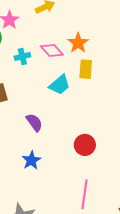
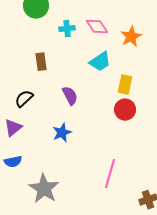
orange star: (78, 43) -> (131, 37), moved
yellow rectangle: (86, 69) -> (125, 85), moved
red circle: (85, 145) -> (125, 110), moved

